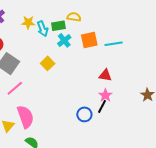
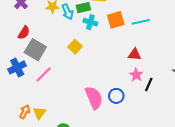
cyan cross: (64, 40) -> (90, 22), turned -32
black line: (102, 106) -> (149, 85), moved
pink semicircle: (25, 117) -> (94, 98), moved

